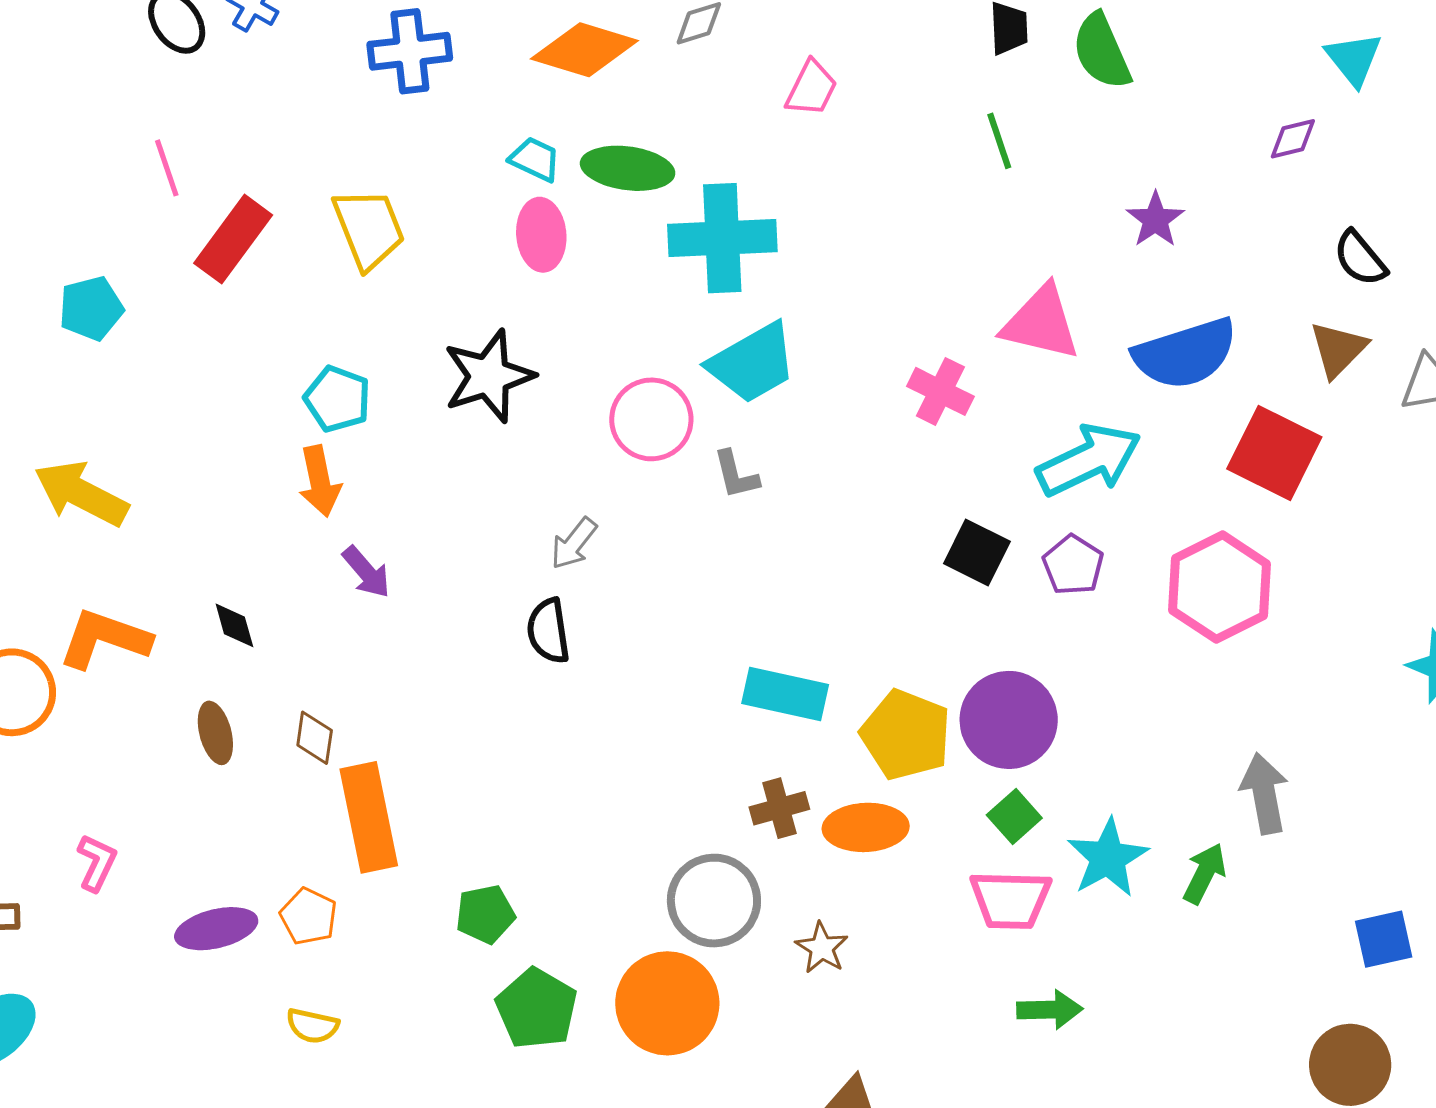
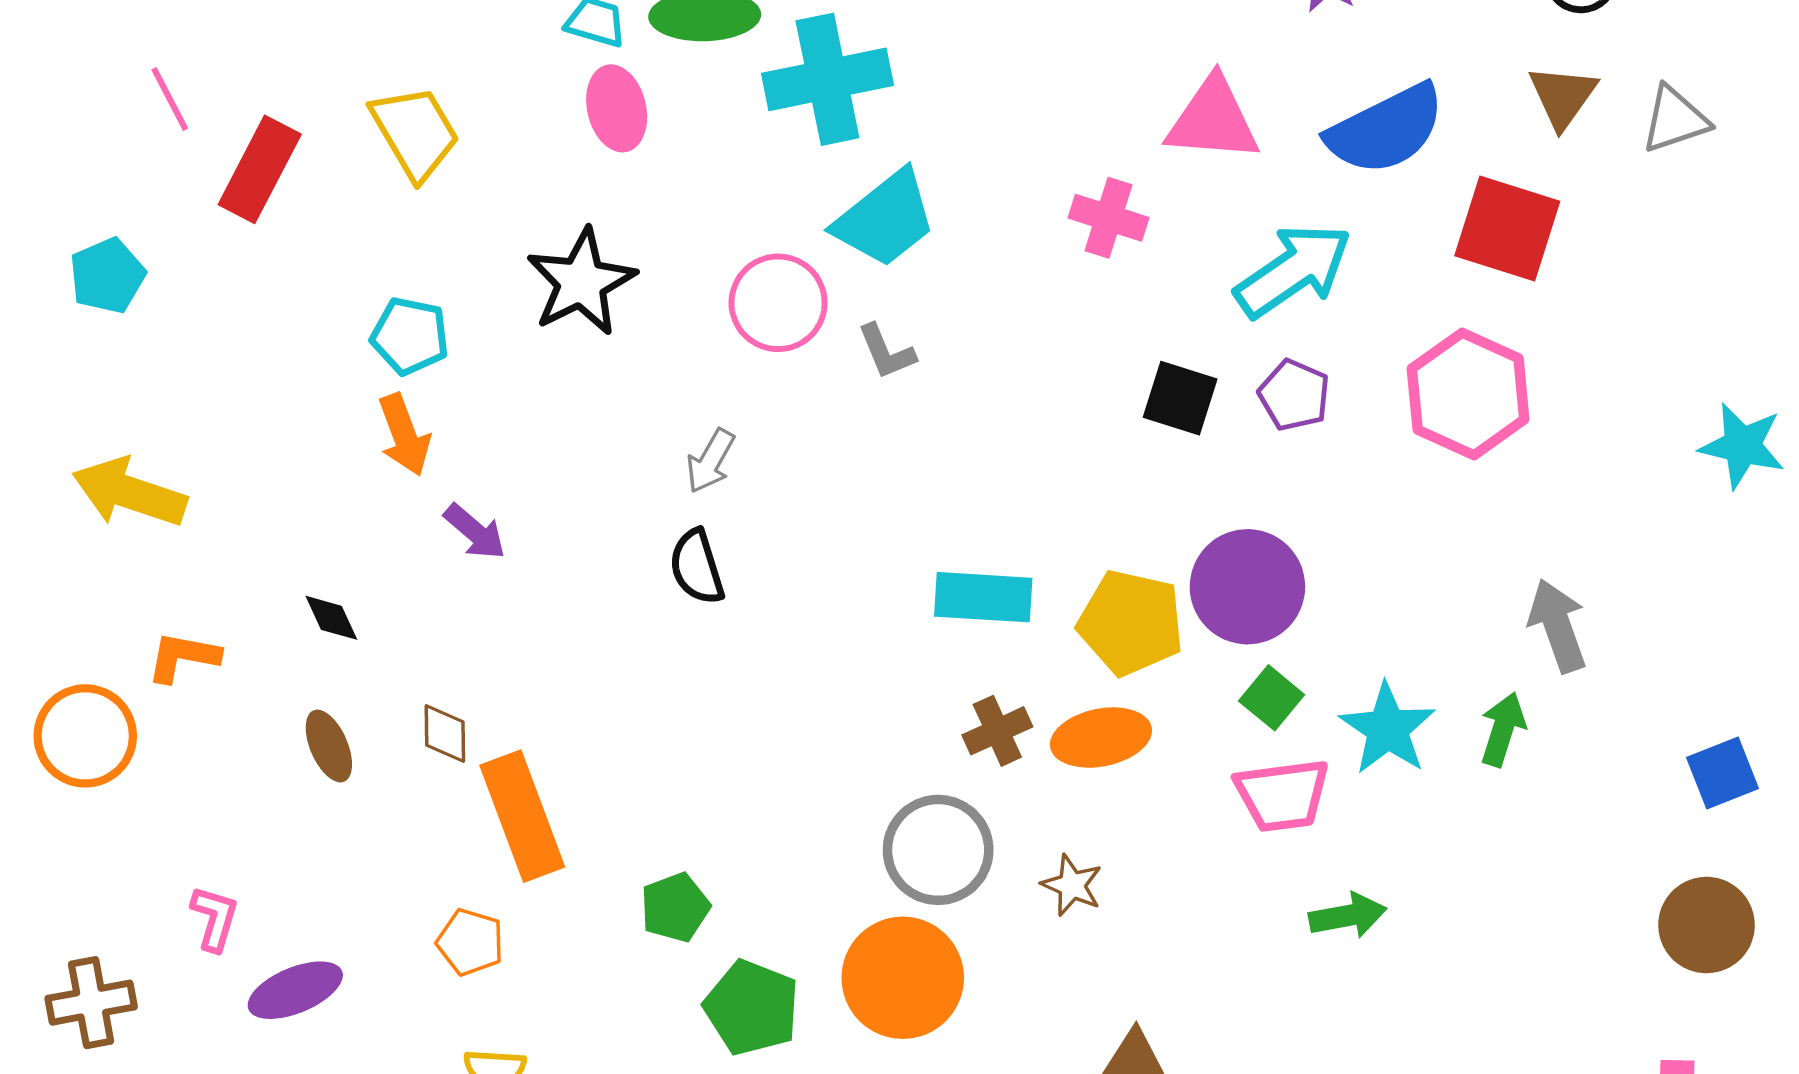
orange L-shape: (105, 639) -> (183, 657), size x0.7
purple ellipse: (216, 929) -> (295, 990), moved

